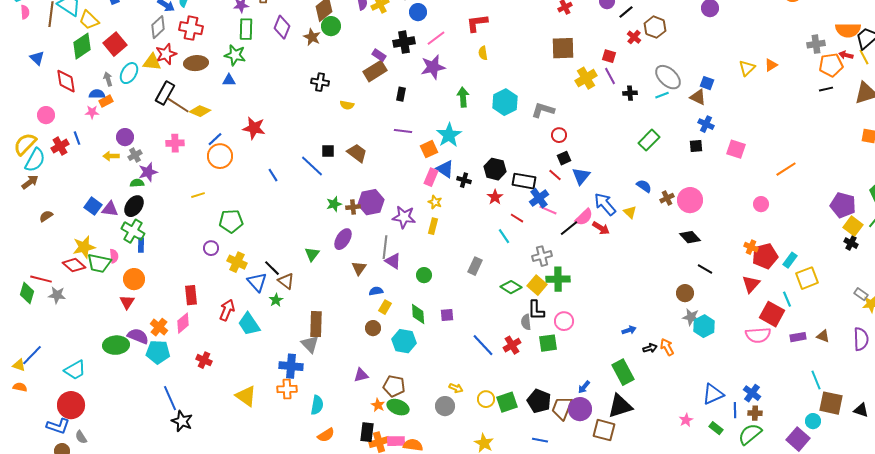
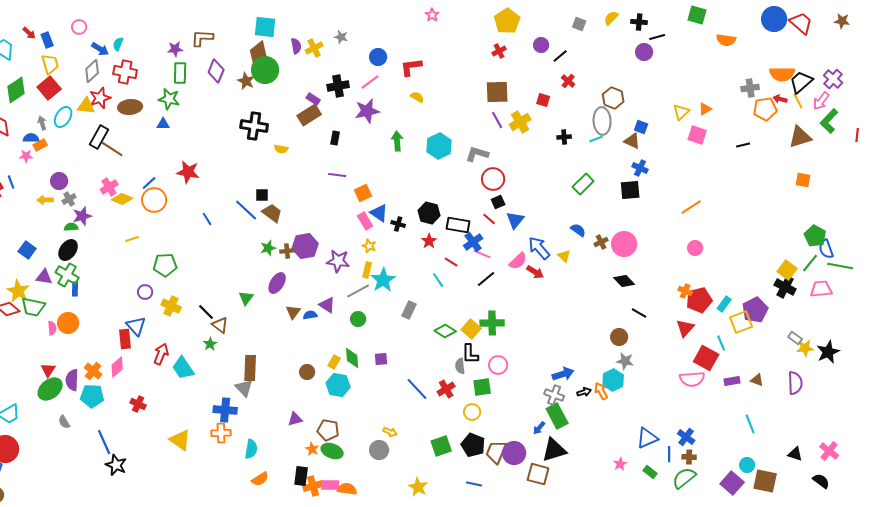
blue circle: (418, 12) -> (378, 57), moved
yellow trapezoid: (89, 20) -> (50, 64), moved, turned -150
green circle: (331, 26) -> (265, 70), size x1.4
brown hexagon: (655, 27) -> (613, 98), moved
yellow semicircle: (483, 53) -> (417, 97), turned 128
purple line: (610, 76) -> (497, 120), moved
gray ellipse: (668, 77) -> (602, 121), turned 44
black cross: (320, 82) -> (254, 126), size x1.5
black line: (826, 89) -> (743, 145), moved
yellow diamond: (200, 111) -> (122, 199), moved
cyan star: (449, 135) -> (383, 280), moved
red circle: (559, 135) -> (493, 179), size x1.5
pink cross: (175, 143) -> (109, 187), turned -30
black square: (696, 146) -> (630, 190), size x1.5
pink square: (736, 149) -> (697, 135), moved
brown trapezoid: (357, 153) -> (272, 213), moved
orange line: (786, 169) -> (691, 207), moved
pink rectangle: (431, 177) -> (365, 221), turned -54
purple pentagon: (843, 205) -> (755, 310), moved, turned 30
purple triangle: (110, 209) -> (44, 277), moved
black line: (569, 228) -> (486, 279), moved
black cross: (851, 243) -> (785, 287), size x1.5
yellow star: (84, 247) -> (18, 291), turned -30
gray line: (385, 247) -> (358, 291), moved, turned 55
pink semicircle: (114, 256) -> (52, 328), moved
gray cross: (542, 256) -> (554, 395), moved, turned 36
blue triangle: (257, 282) -> (136, 326), moved
blue semicircle: (376, 291) -> (310, 315), moved
red triangle: (127, 302) -> (48, 370), moved
yellow rectangle: (385, 307) -> (334, 362), moved
cyan hexagon: (704, 326) -> (613, 380), moved
blue arrow: (629, 330) -> (563, 374), size x1.5
purple semicircle: (138, 336) -> (72, 380), turned -110
green ellipse: (116, 345) -> (50, 389), turned -35
blue arrow: (584, 387) -> (539, 428), moved
yellow circle: (486, 399) -> (472, 412), moved
brown square: (831, 403) -> (765, 481), moved
gray semicircle: (81, 437) -> (64, 422), moved

